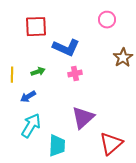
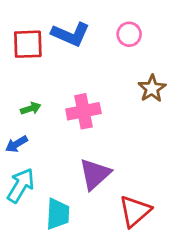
blue L-shape: (66, 48) -> (71, 34), moved
pink cross: (75, 74) -> (83, 111), size x1.6

